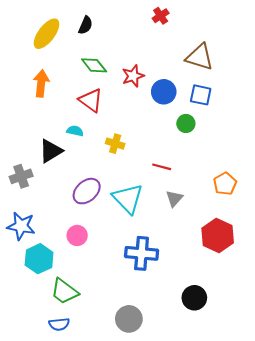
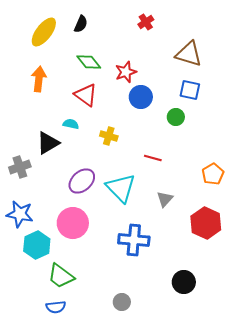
red cross: (161, 16) -> (146, 22), moved
blue circle: (164, 92) -> (141, 97), moved
gray triangle: (174, 198) -> (165, 199), moved
pink circle: (77, 235) -> (73, 223), size x1.6
gray circle: (129, 319) -> (122, 302), size x0.7

